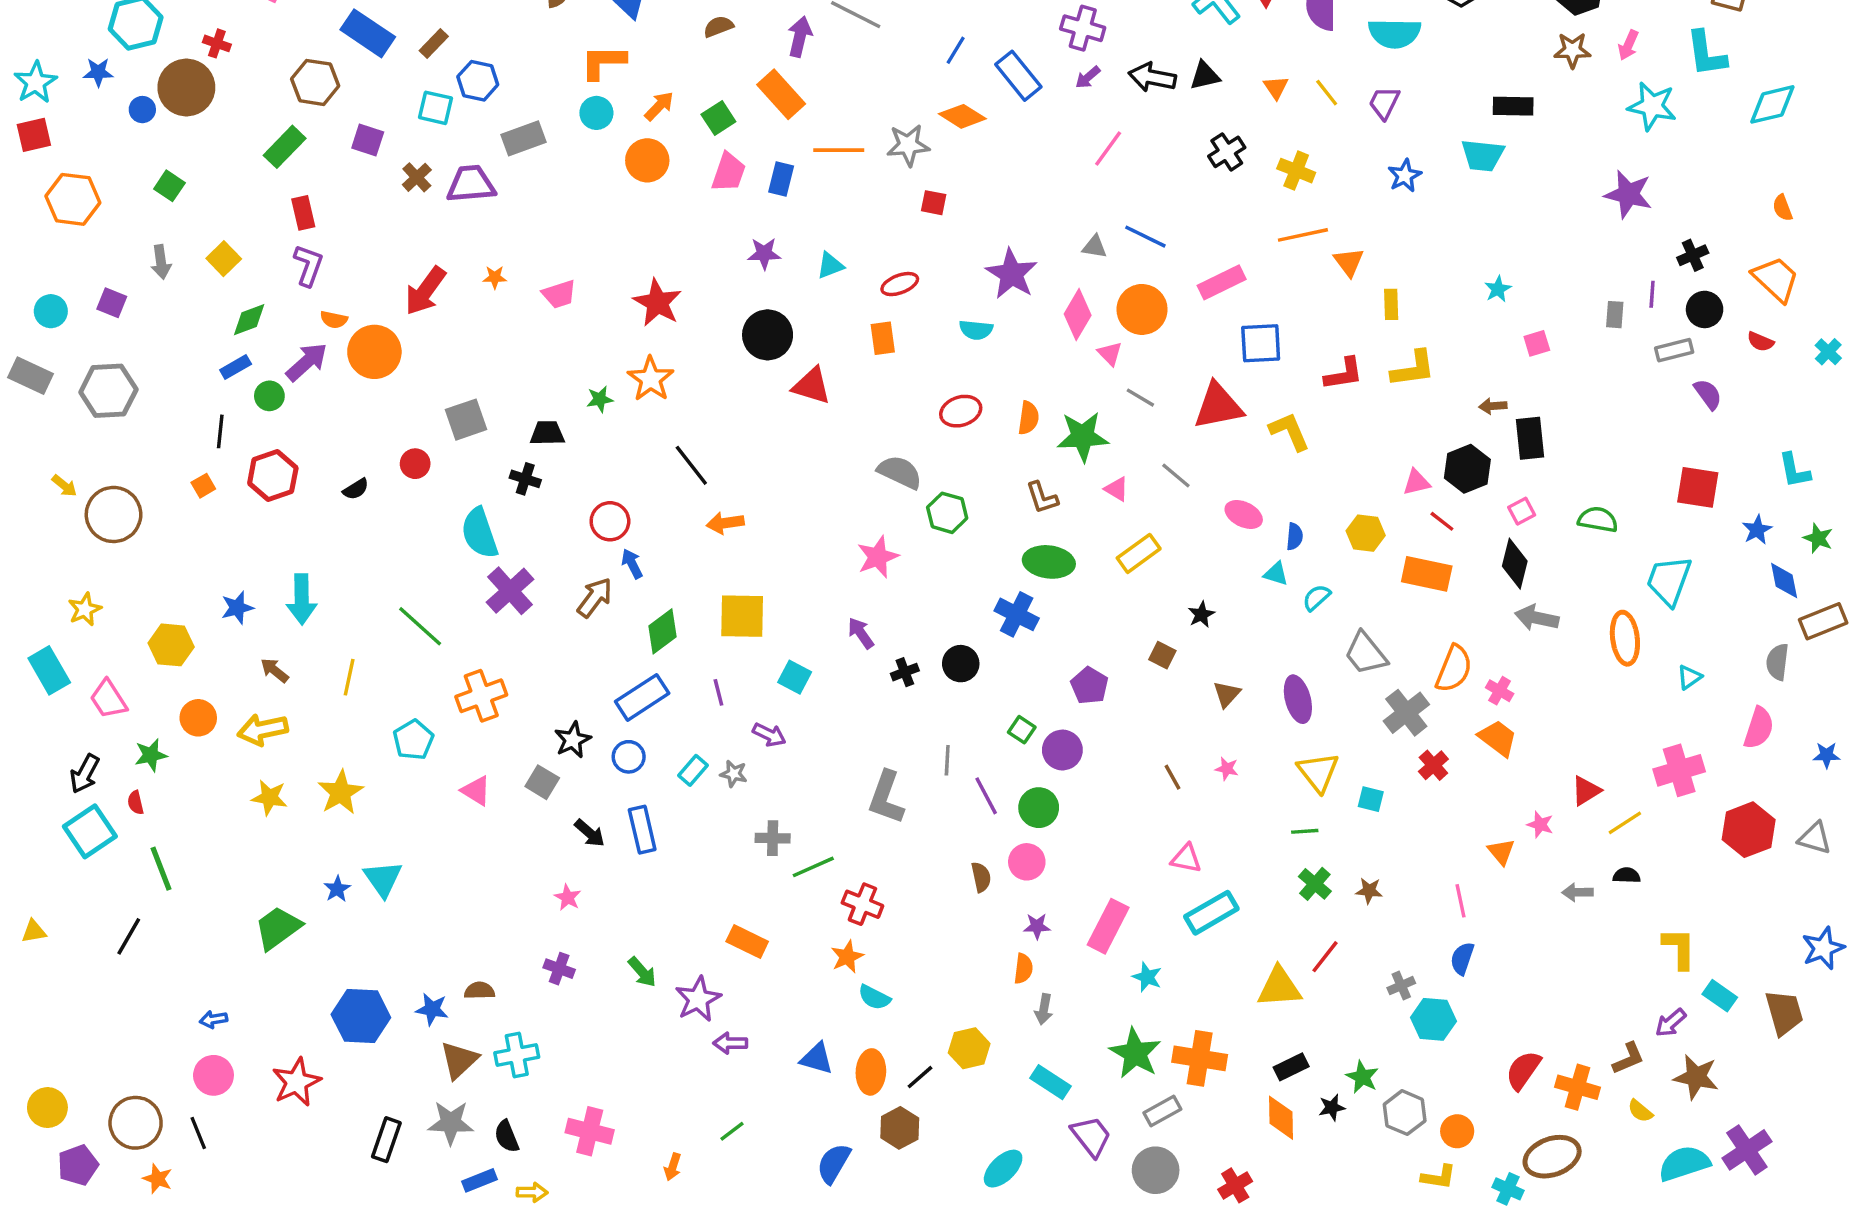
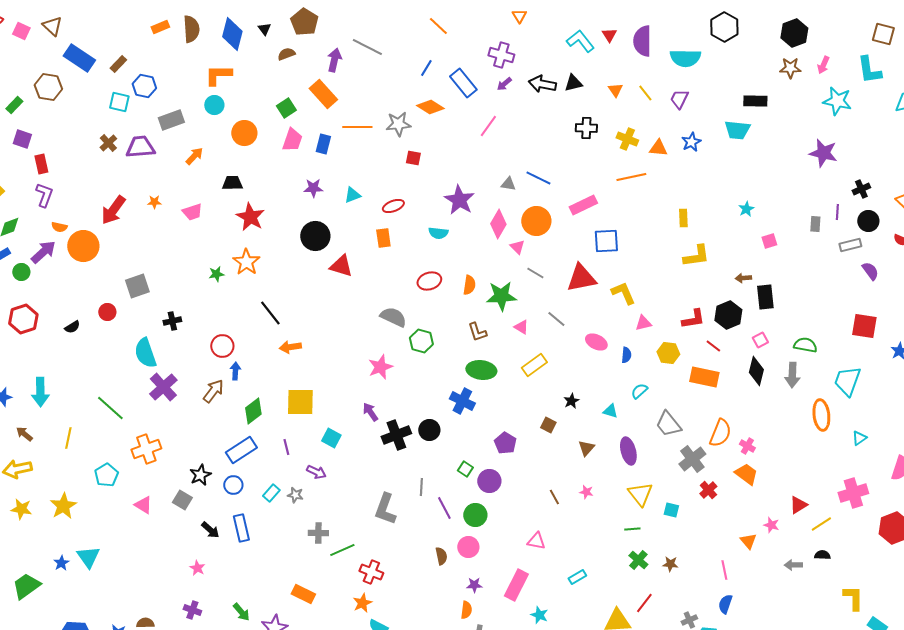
orange arrow: (659, 106) -> (194, 156), moved
purple square: (368, 140) -> (22, 139), moved
green rectangle: (285, 147) -> (14, 105), moved, size x0.7
pink line: (1108, 148) -> (488, 126), moved
black cross: (1227, 152) -> (586, 128), turned 35
orange triangle: (1349, 262) -> (658, 148), moved, turned -48
red L-shape: (1344, 374) -> (693, 319), moved
black trapezoid: (547, 433) -> (232, 183), moved
black cross: (525, 479) -> (172, 321), turned -30
pink triangle: (1417, 482) -> (643, 323), moved
blue arrow: (632, 564) -> (235, 371), turned 30
cyan triangle: (1276, 574) -> (610, 411), moved
gray arrow: (1537, 618) -> (792, 375), moved, turned -100
black cross: (905, 672) -> (396, 435), size x1.8
pink triangle: (1186, 858) -> (536, 541), moved
cyan rectangle: (1211, 913) -> (577, 577), size x0.6

